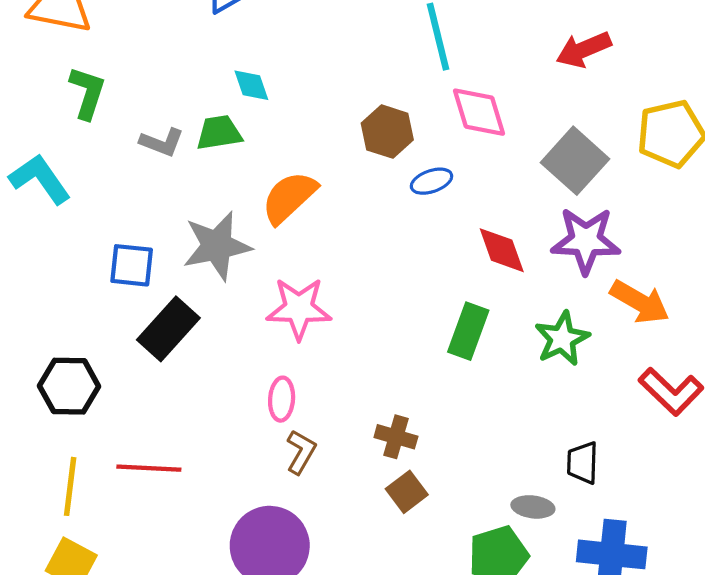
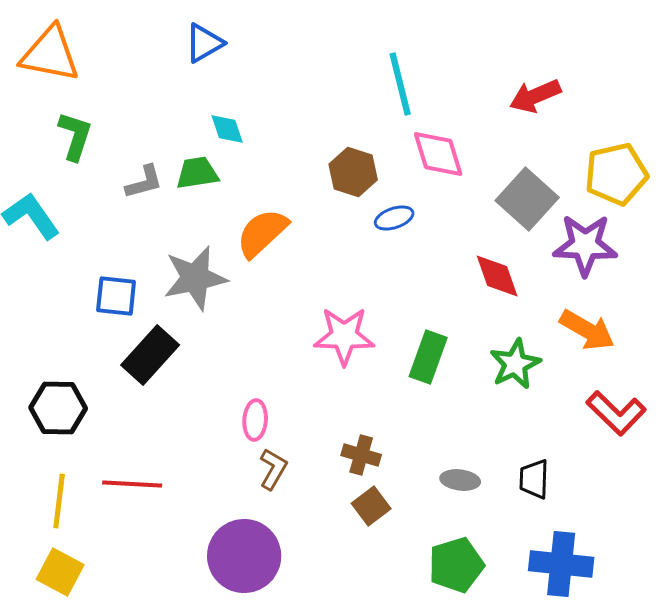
gray L-shape: (162, 142) -> (144, 182), turned -36
purple star: (586, 240) -> (585, 245), moved
red diamond: (502, 250) -> (497, 276), moved
pink star: (299, 308) -> (344, 336), moved
gray ellipse: (533, 507) -> (460, 480), moved

